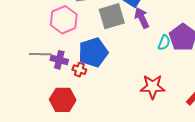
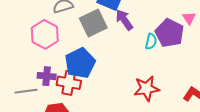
gray line: (40, 54) -> (26, 91), moved
red cross: (79, 70) -> (69, 83), size x1.6

